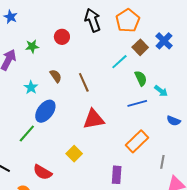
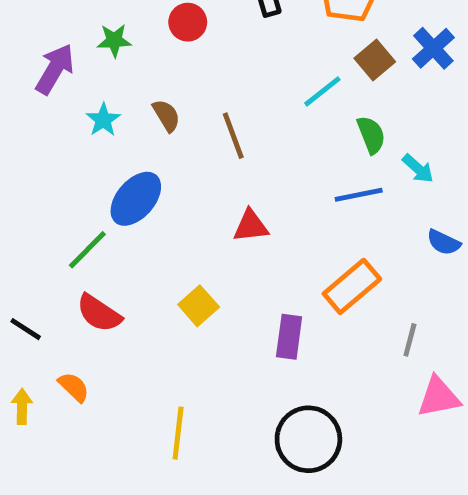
cyan star: (31, 87) -> (103, 120), moved
red triangle: (94, 119) -> (251, 226), size x0.7
red semicircle: (43, 172) -> (99, 313), moved
purple rectangle: (117, 175) -> (289, 337), moved

